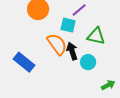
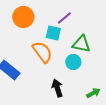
black arrow: (72, 51) -> (57, 88), moved
cyan circle: (88, 62) -> (73, 62), moved

